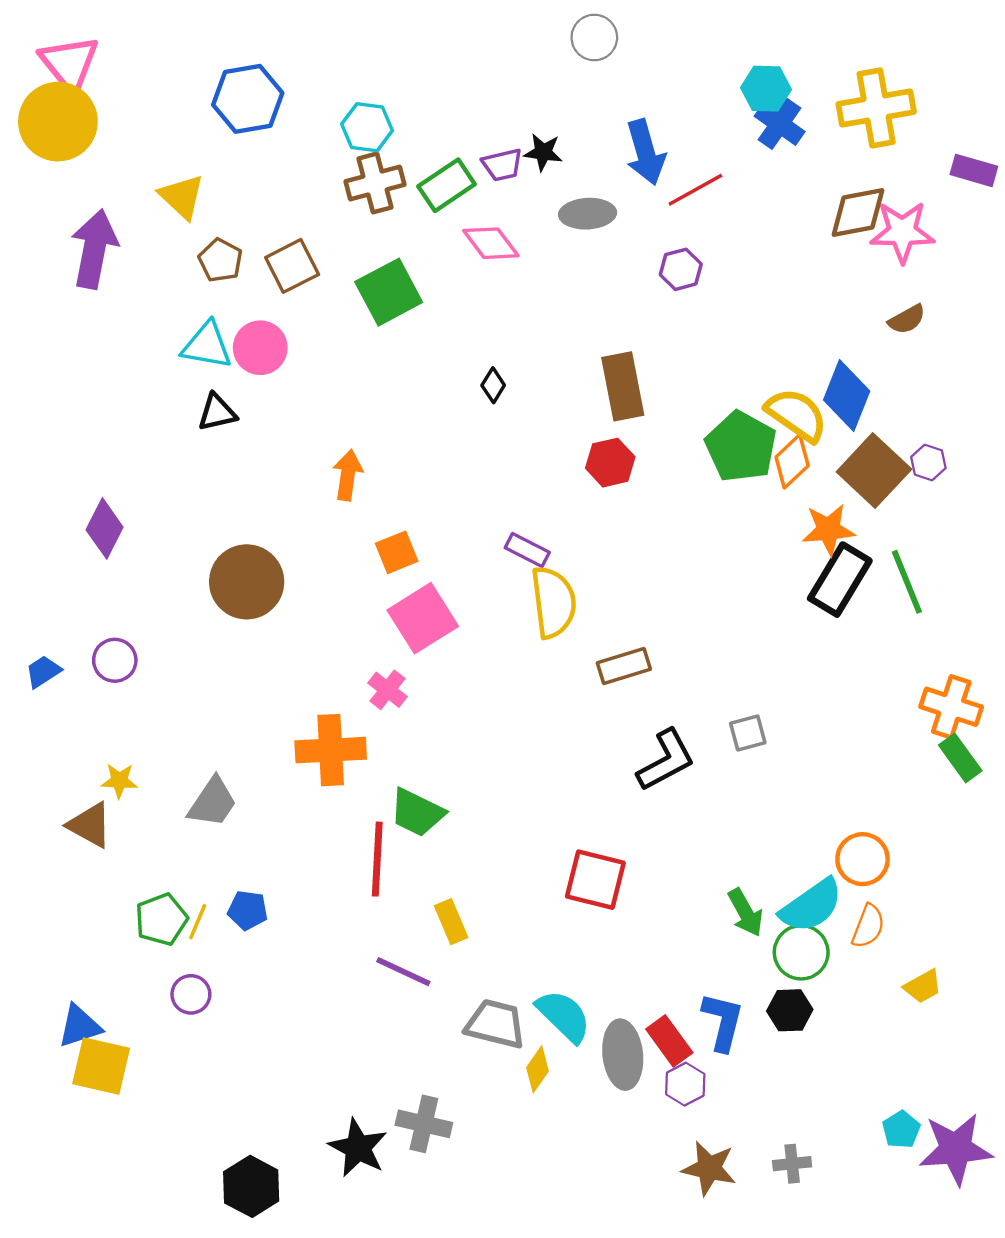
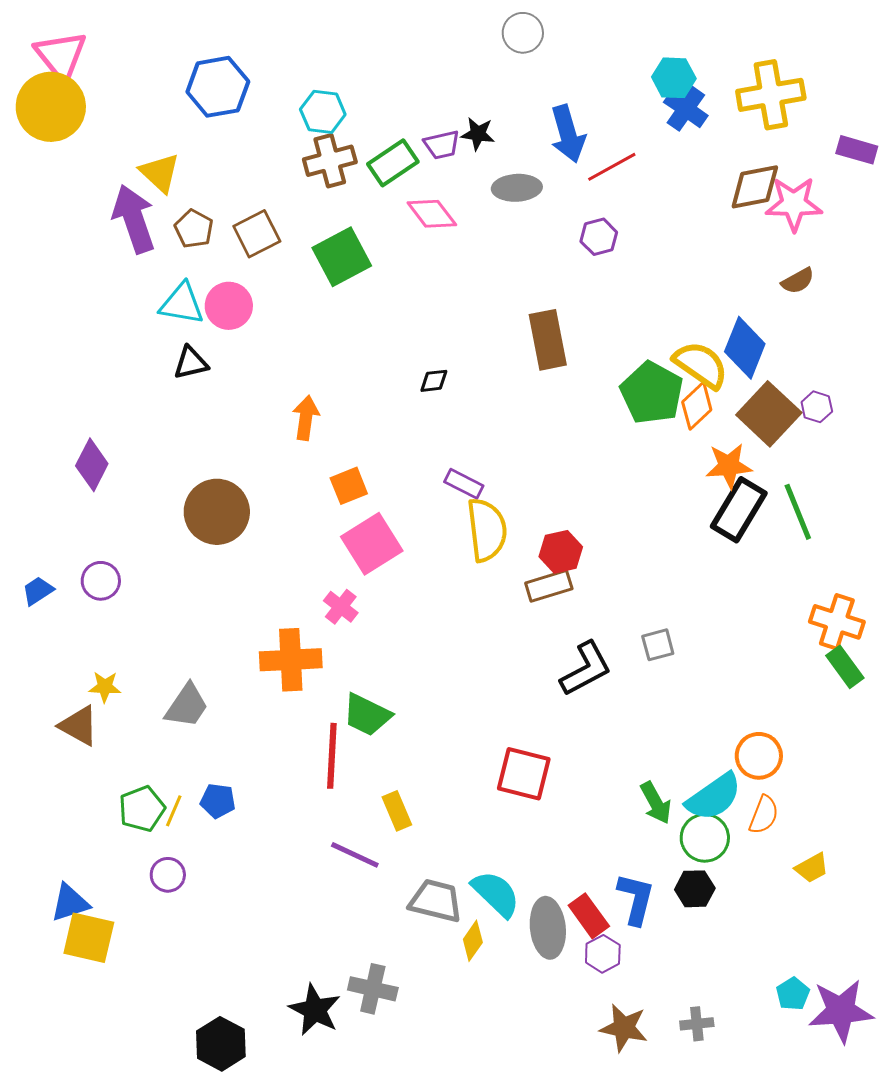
purple arrow: (94, 249) -> (134, 219), moved, turned -30
black diamond: (493, 385) -> (434, 381), moved, turned 52
red hexagon: (610, 463) -> (561, 552), moved

